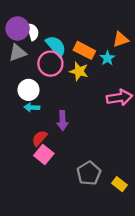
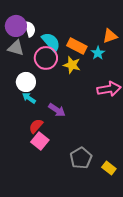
gray triangle: (18, 53) -> (16, 48), turned 36
cyan arrow: (32, 107) -> (29, 98), turned 32
purple arrow: (62, 121) -> (57, 110), turned -54

